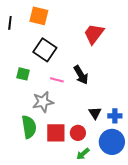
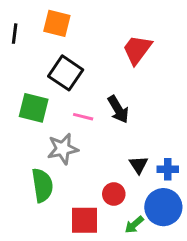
green square: (23, 74) -> (34, 108), size x1.5
red square: (56, 133) -> (85, 220), moved
green arrow: (83, 154) -> (134, 225), moved

